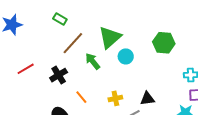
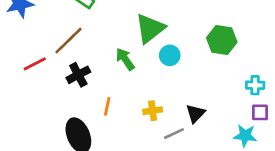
brown line: (73, 43) -> (69, 41), moved
orange line: (81, 97) -> (107, 106), turned 48
black triangle: (147, 99) -> (195, 114), turned -42

